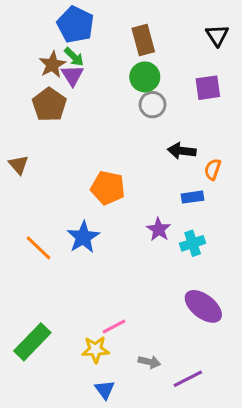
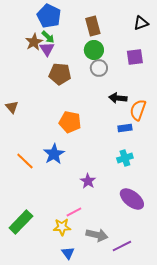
black triangle: (217, 35) -> (141, 23), turned 42
brown pentagon: (49, 105) -> (60, 74), moved, turned -30
orange semicircle: (213, 169) -> (138, 110), size x1.5
purple star: (159, 229) -> (88, 181), moved
gray arrow: (149, 362) -> (97, 235), size x1.5

